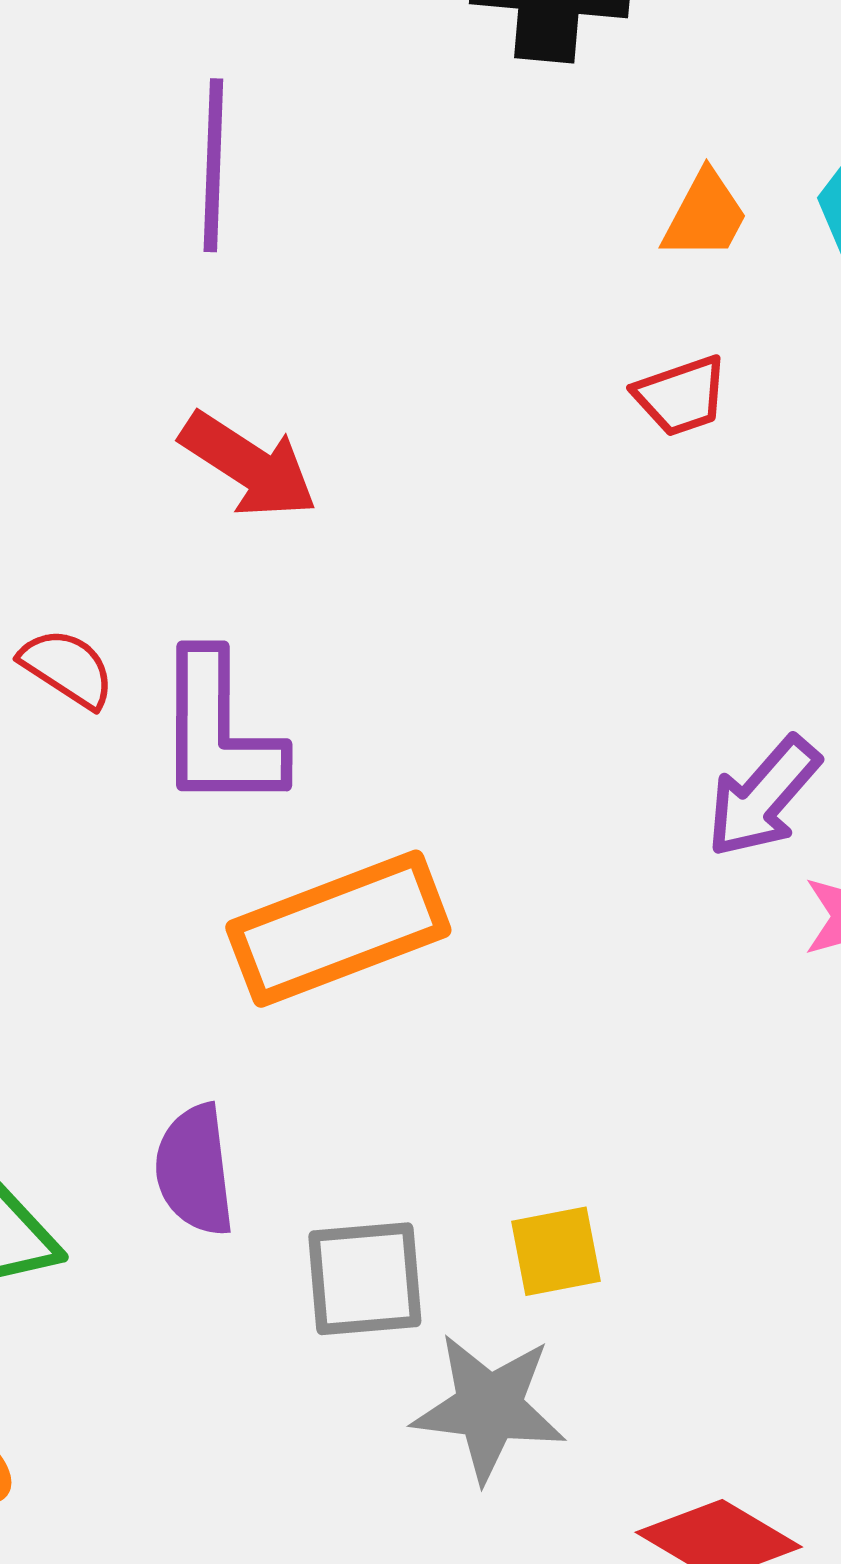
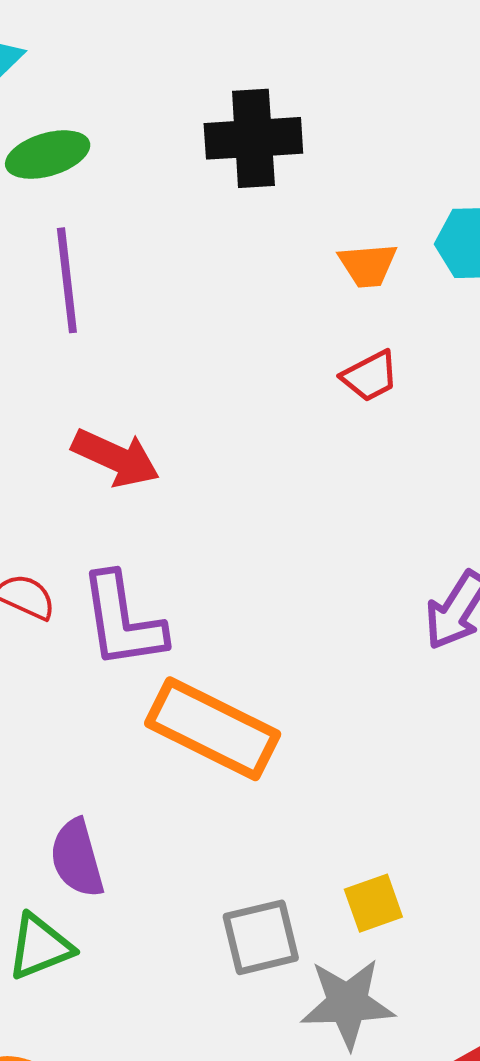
orange trapezoid: (705, 215) -> (368, 265), turned 66
orange rectangle: (338, 929) -> (213, 729), turned 56
purple semicircle: (195, 1170) -> (77, 858), moved

